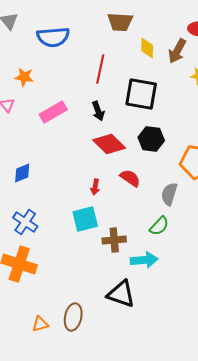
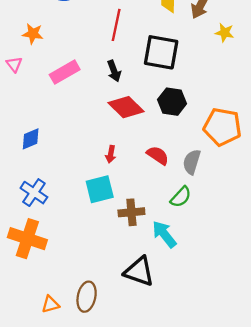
red semicircle: (130, 178) -> (158, 155), moved
cyan arrow: (144, 260) -> (164, 234), turned -124

